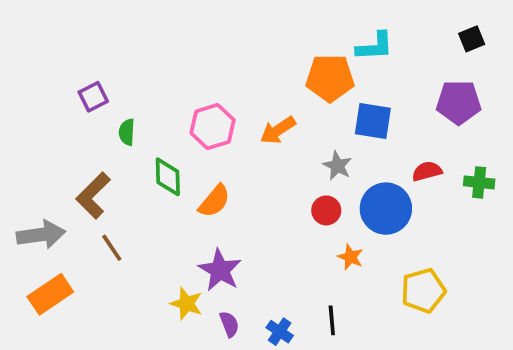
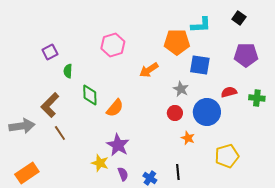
black square: (472, 39) -> (239, 18), moved, turned -32
pink hexagon: (213, 127) -> (113, 45), moved
orange rectangle: (50, 294) -> (27, 173), moved

